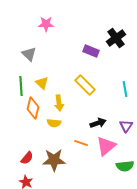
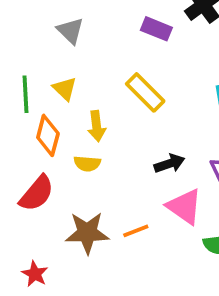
gray triangle: (29, 54) -> (70, 31), moved
orange line: (81, 143) -> (136, 231), moved, turned -40
pink triangle: (106, 146) -> (184, 207), turned -45
red semicircle: (27, 158) -> (37, 193), moved, size x1.5

